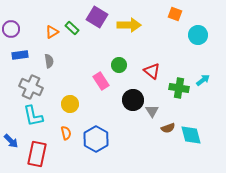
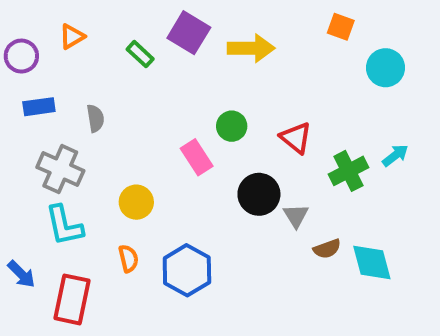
orange triangle: (52, 32) -> (72, 37), moved
green cross: (179, 88) -> (349, 171), turned -36

